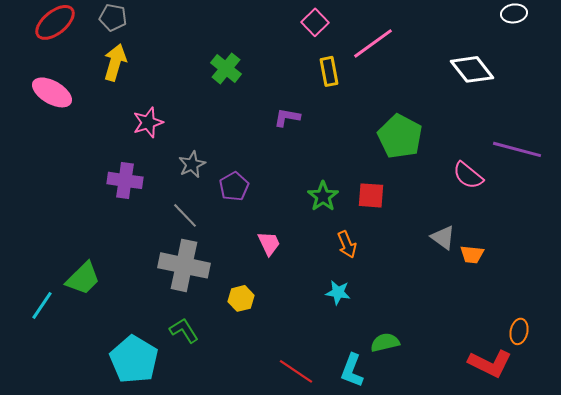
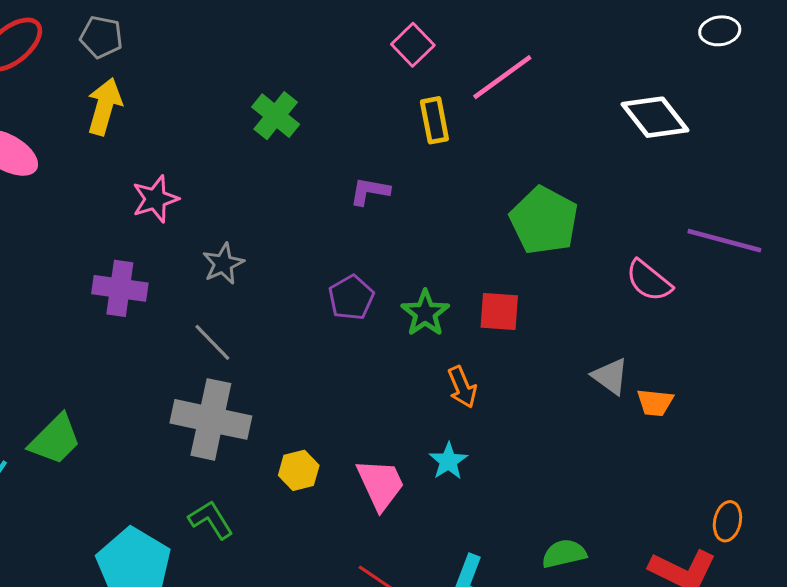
purple pentagon: (234, 186) -> (351, 298), moved
pink trapezoid: (269, 243) -> (380, 484), moved, size x1.4
cyan star: (338, 292) -> (448, 461), turned 30
green semicircle: (385, 342) -> (564, 554), moved

